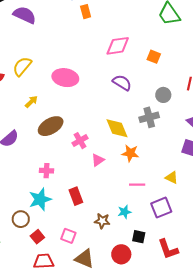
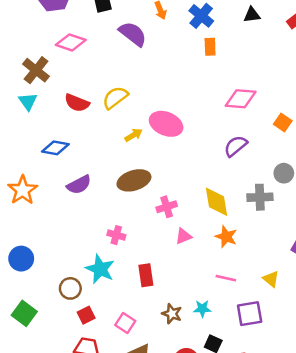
purple semicircle: (122, 83) -> (236, 146), turned -84
yellow arrow: (31, 102) -> (134, 135), moved
cyan star: (40, 199) -> (100, 269), turned 30

